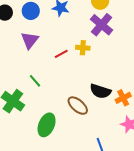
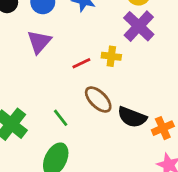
green line: (35, 81) -> (61, 118), moved
brown ellipse: (78, 106) -> (98, 99), moved

